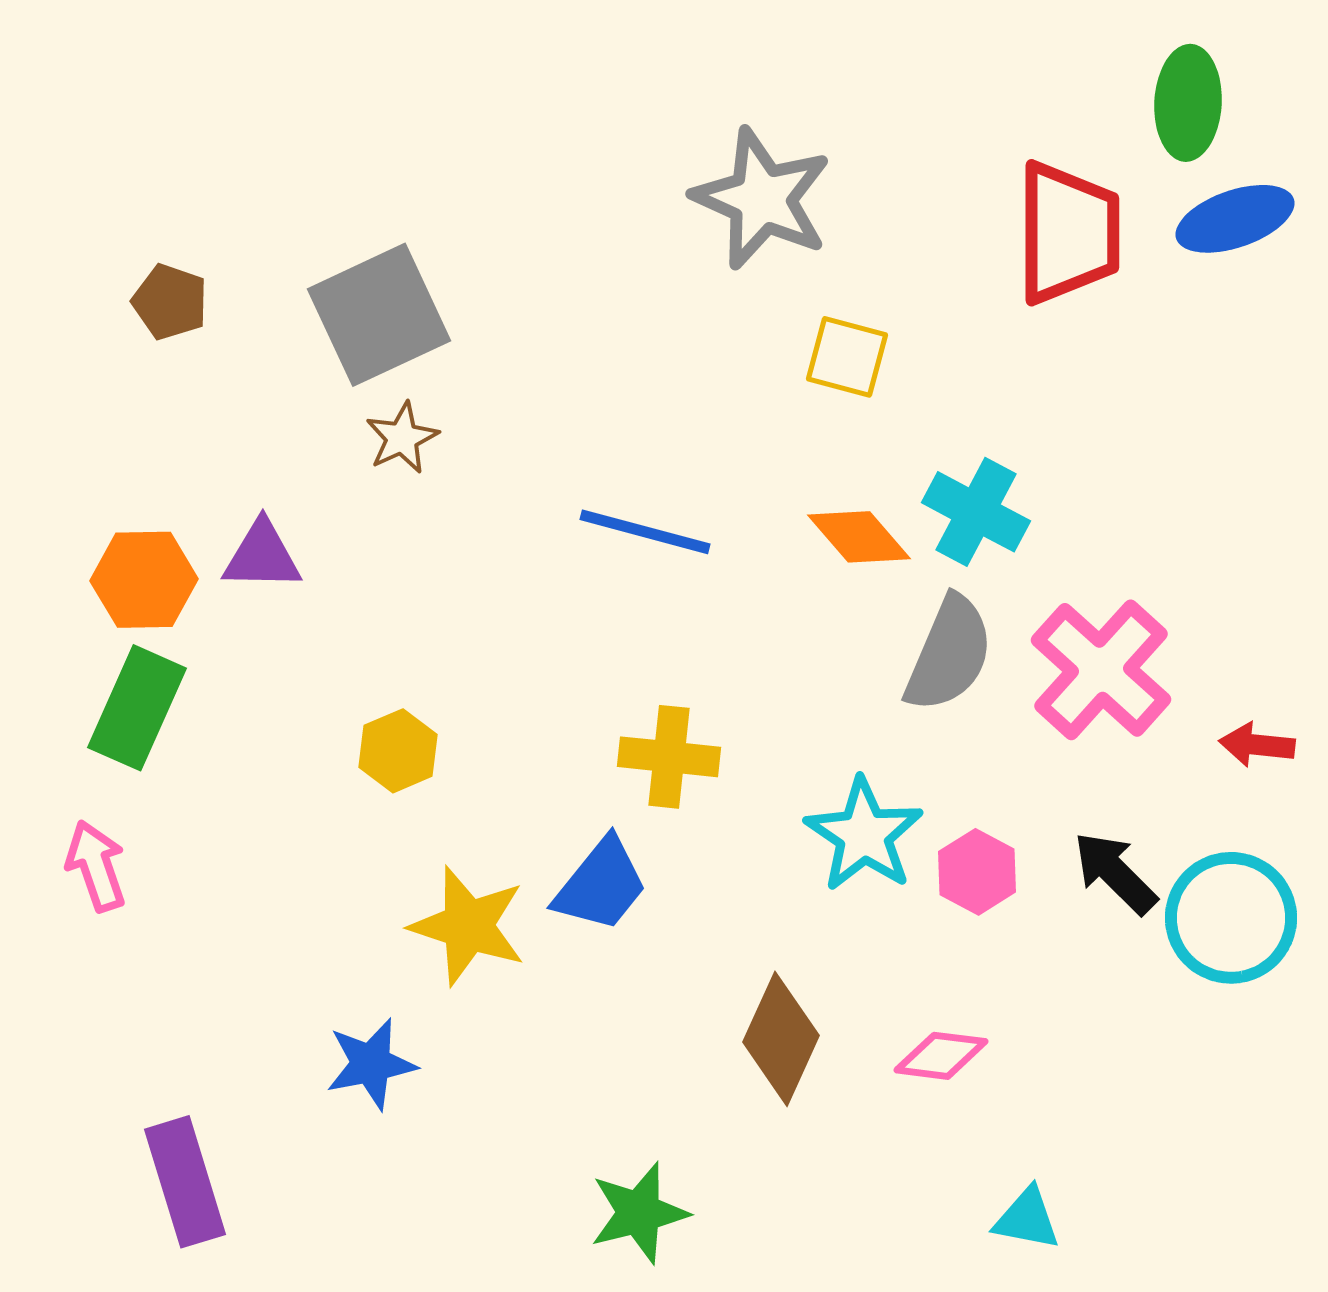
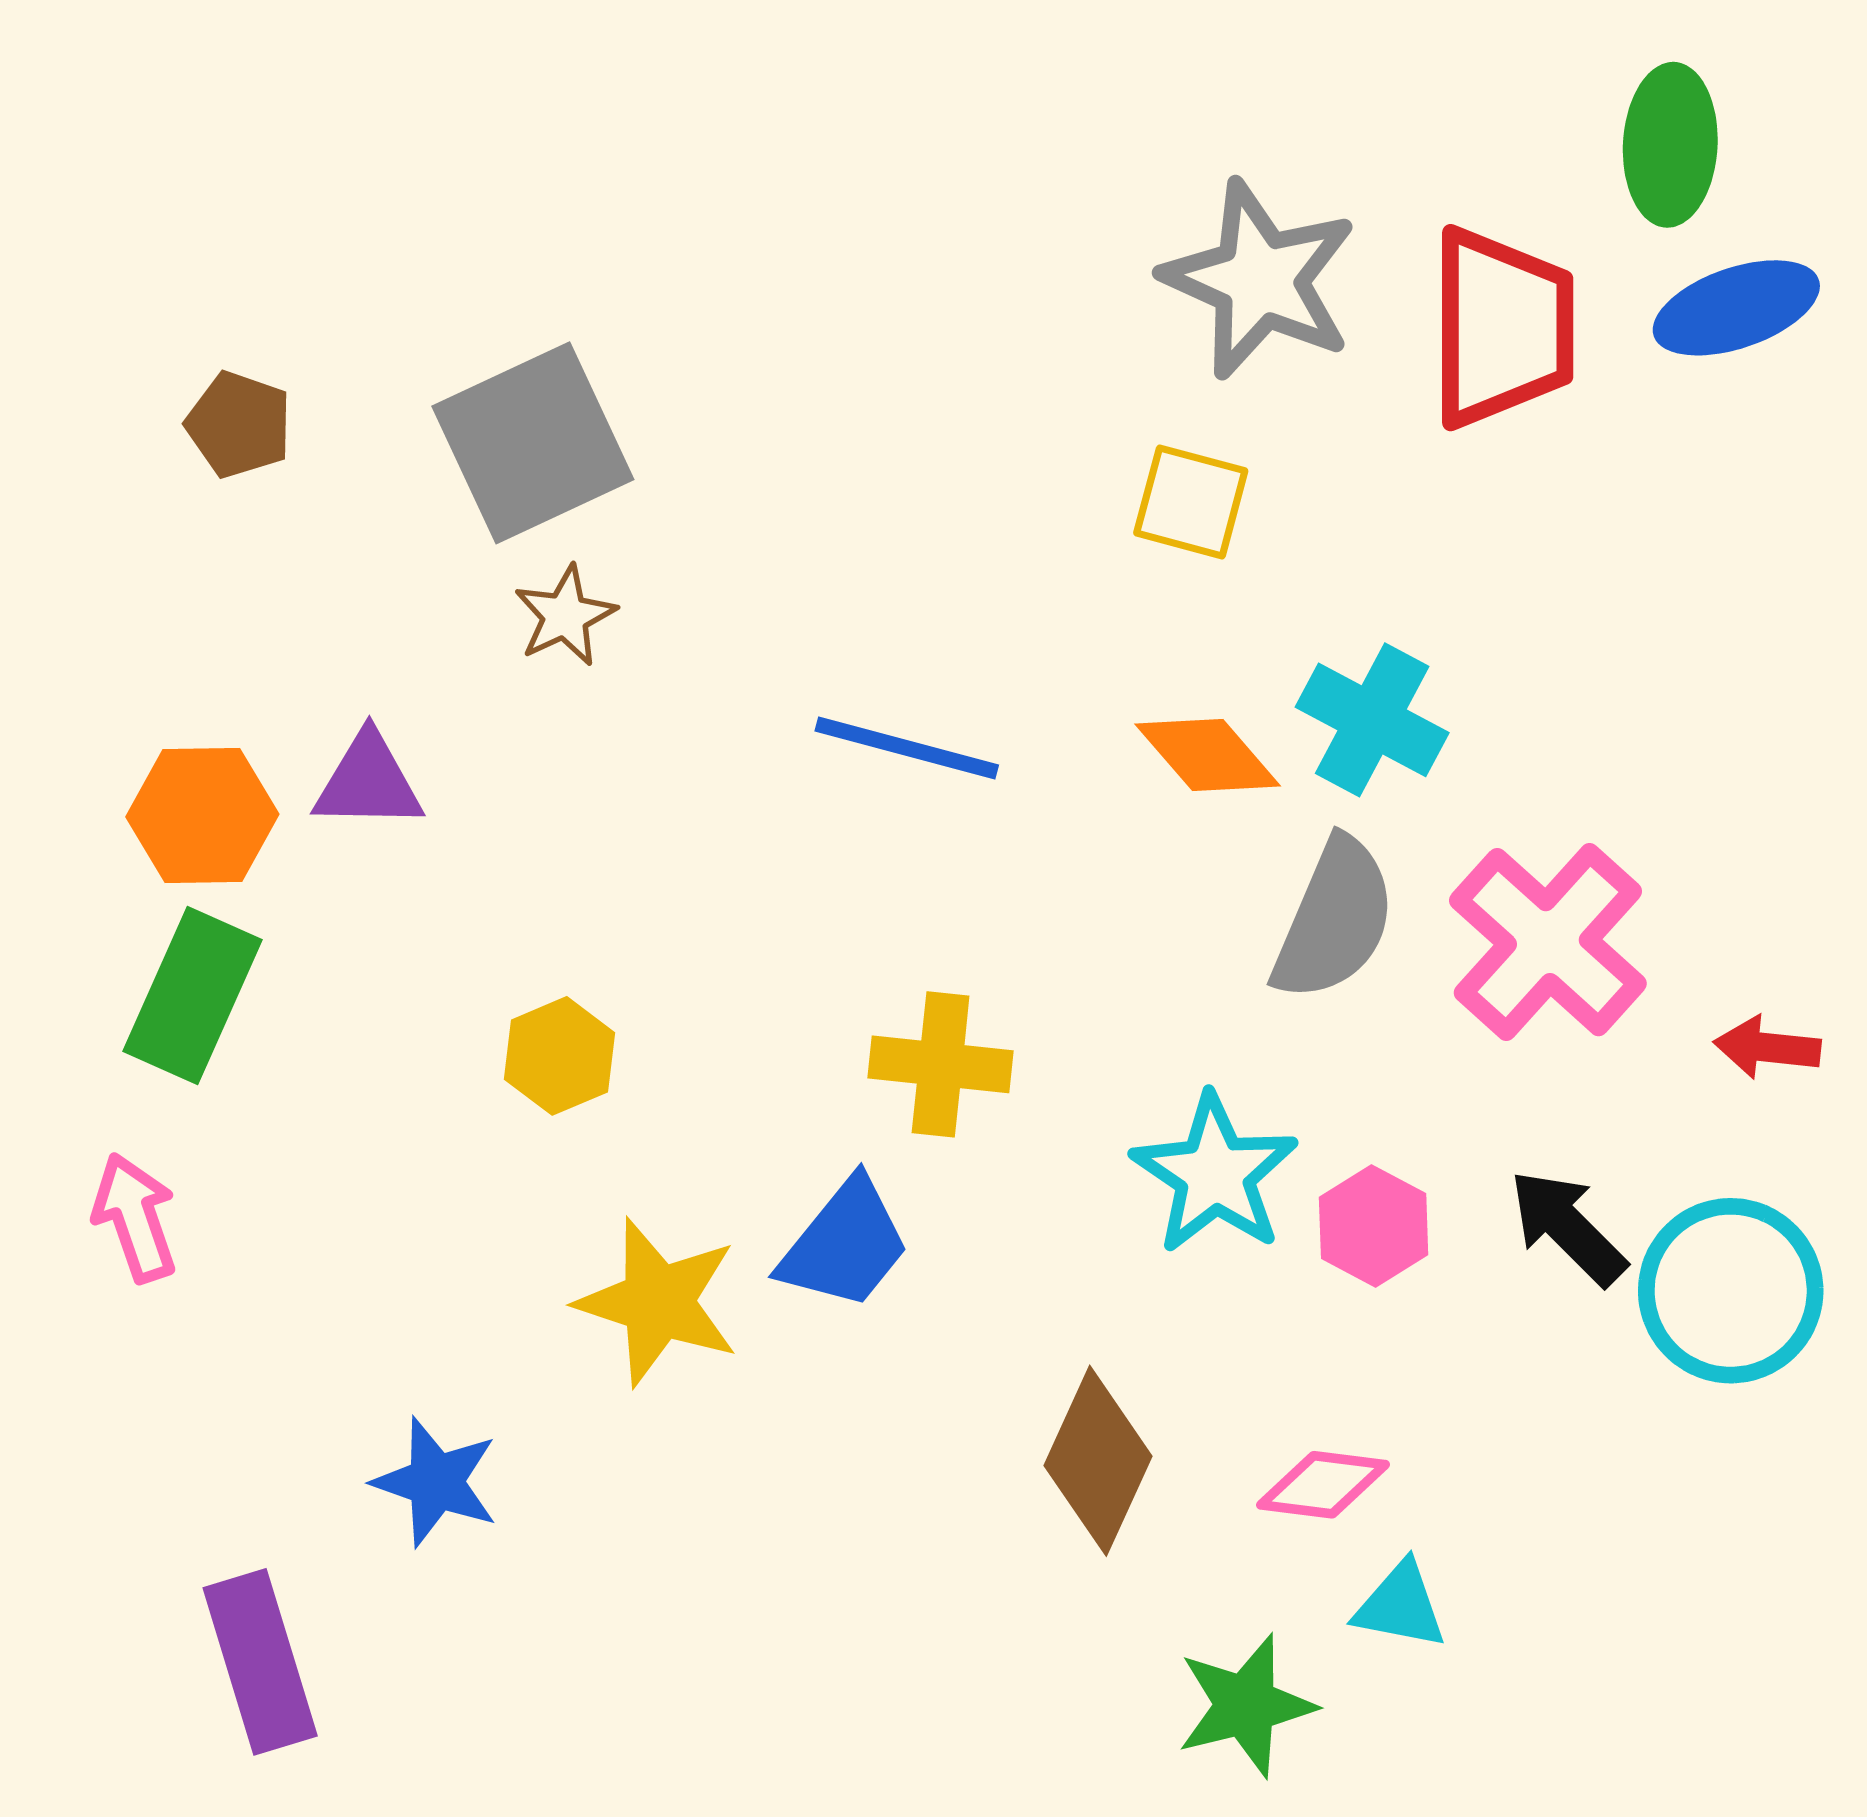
gray star: (762, 199) -> (1260, 280), moved
blue star: (371, 1064) -> (436, 1482), moved, turned 30
green star: (639, 1213) -> (1246, 1705), moved
cyan triangle: (1027, 1219) -> (1400, 1606), moved

